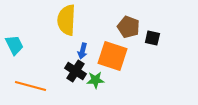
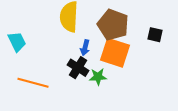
brown pentagon: (128, 27) -> (113, 25), moved, size x1.4

